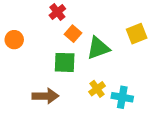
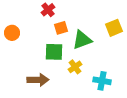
orange square: (73, 34) -> (61, 28), turned 32
yellow cross: (97, 89) -> (75, 67), moved

